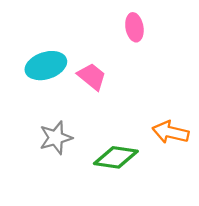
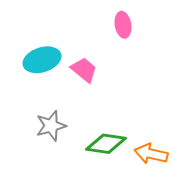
orange arrow: (171, 132) -> (151, 154), moved

